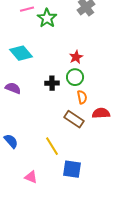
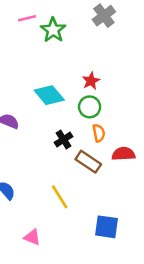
cyan diamond: (21, 53) -> (49, 95), moved
black cross: (52, 83) -> (63, 139), moved, turned -32
blue square: (72, 169) -> (107, 227), moved

